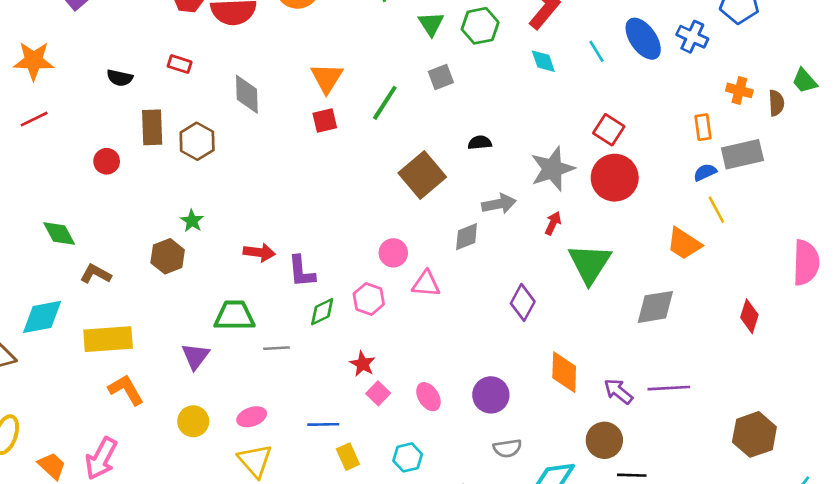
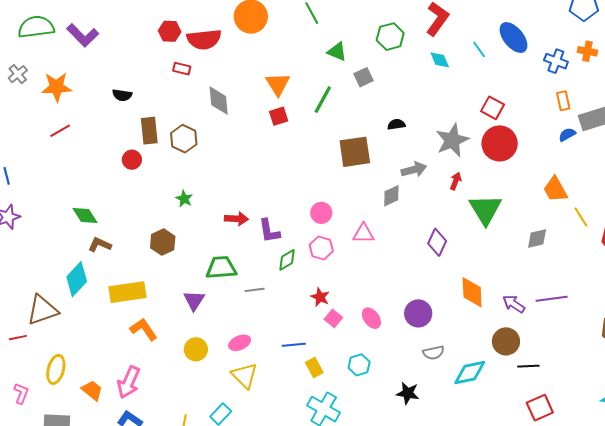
green triangle: (431, 24) -> (337, 52), moved, turned -30
blue cross: (692, 37) -> (556, 61), moved
red rectangle: (180, 64) -> (182, 69), moved
orange cross: (739, 90) -> (587, 51), moved
red circle: (107, 161) -> (132, 160), moved
brown square: (422, 175) -> (355, 152), turned 36
yellow line: (716, 210) -> (581, 217), moved
orange trapezoid: (684, 244) -> (555, 189), turned 32
pink circle: (393, 253) -> (321, 213), moved
brown hexagon: (168, 256) -> (163, 242), moved
brown L-shape: (96, 274) -> (100, 245), moved
gray diamond: (655, 307) -> (537, 238), size x0.7
cyan diamond: (42, 317) -> (77, 279), turned -32

